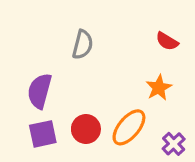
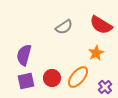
red semicircle: (167, 41) -> (101, 25), size x1.6
gray semicircle: (83, 45) -> (64, 27), moved, turned 42

